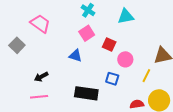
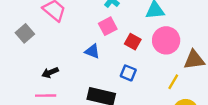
pink circle: (125, 59) -> (166, 40), moved, size x1.5
blue square: (112, 79) -> (128, 73), moved

